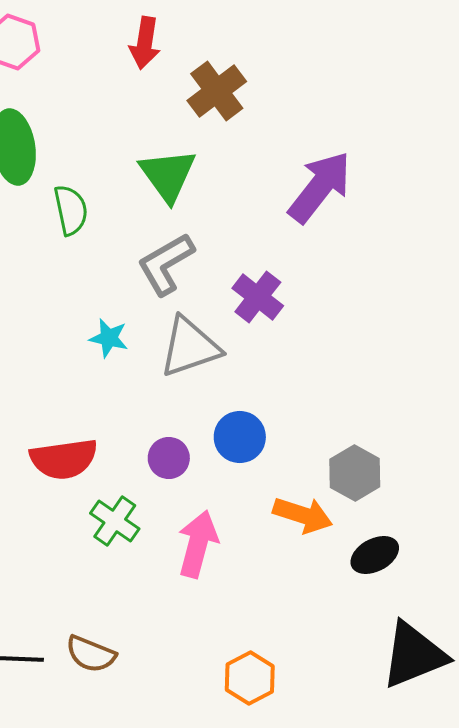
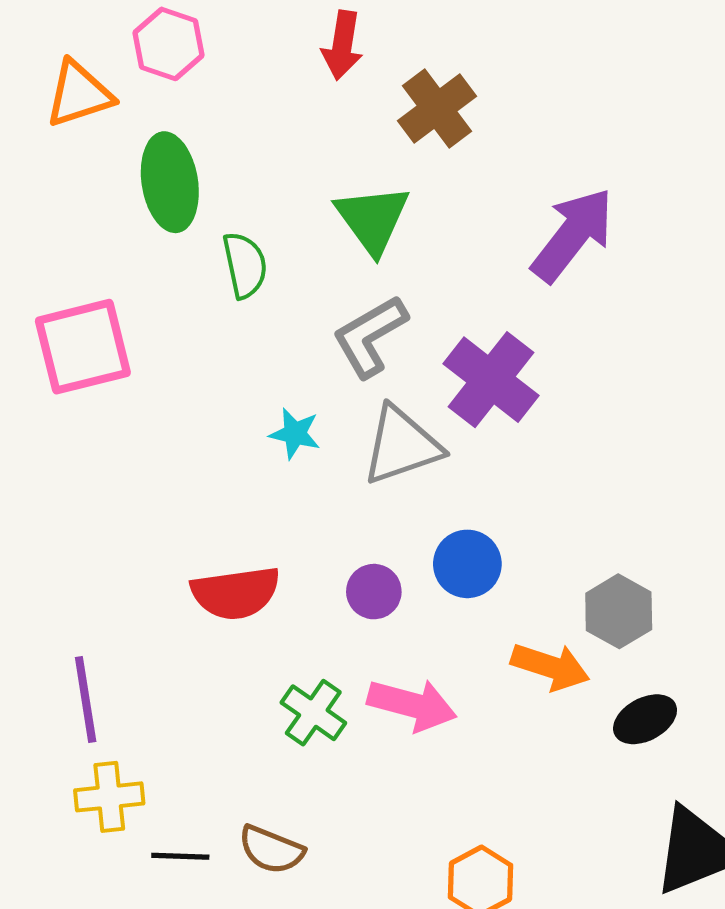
purple cross: (258, 297) -> (491, 380), size x1.4
green cross: (115, 521) -> (313, 713), moved
pink arrow: (198, 544) -> (412, 705), turned 90

